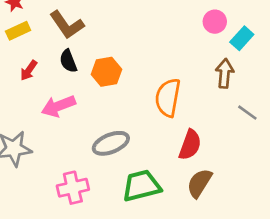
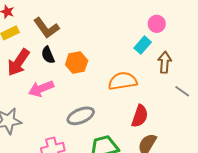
cyan rectangle: (242, 38) -> (143, 45), moved
red arrow: (29, 70) -> (18, 62), size x1.8
orange semicircle: (168, 98) -> (123, 81), turned 72

